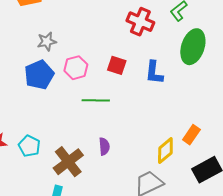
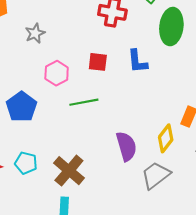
gray star: (47, 41) -> (35, 33), moved
blue pentagon: (39, 75) -> (21, 107), moved
purple semicircle: (104, 146) -> (126, 146), moved, size x1.6

